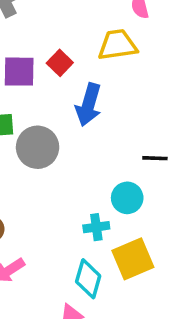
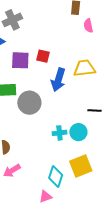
yellow trapezoid: (117, 45) -> (84, 68), moved
red square: (60, 63) -> (43, 56), turned -32
cyan cross: (96, 227) -> (59, 133), moved

